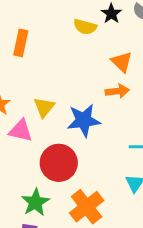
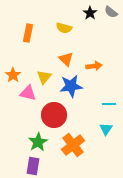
yellow semicircle: (85, 27) -> (64, 28), moved
orange triangle: (122, 62) -> (66, 59), moved

